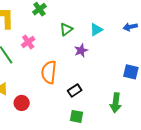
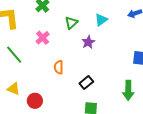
pink cross: (28, 42) -> (43, 38), moved
orange semicircle: (49, 72) -> (59, 67), size x0.6

